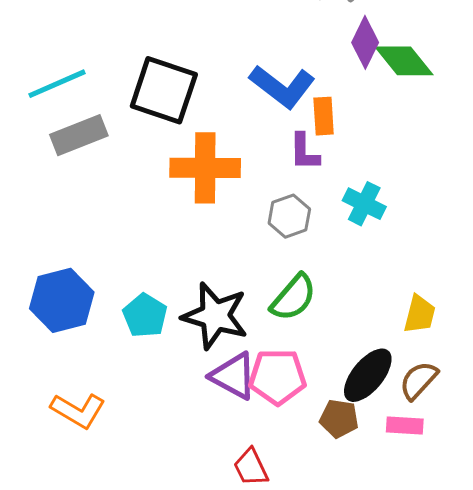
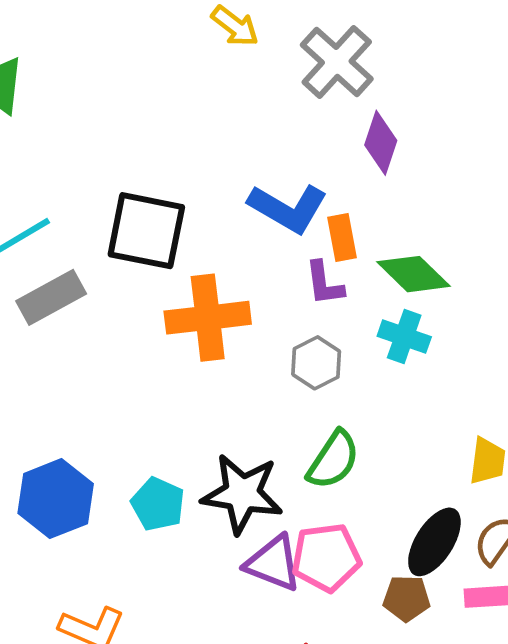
green diamond: (404, 61) -> (413, 274), moved

